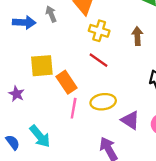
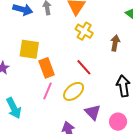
red line: (99, 60) -> (84, 67), moved
yellow ellipse: (103, 102) -> (74, 91), turned -45

